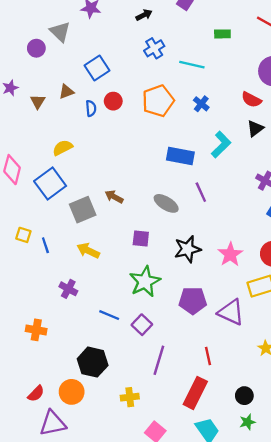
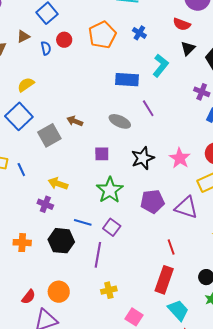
yellow arrow: (88, 251) -> (58, 184), moved
purple line: (159, 360) -> (98, 255), moved
black hexagon: (93, 362) -> (61, 241), moved

